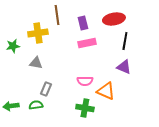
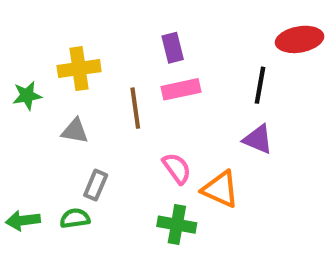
brown line: (57, 15) -> (135, 108), moved
red ellipse: (114, 19) -> (300, 39), moved
pink semicircle: (85, 81) -> (177, 168), turned -126

